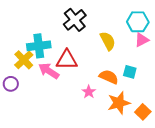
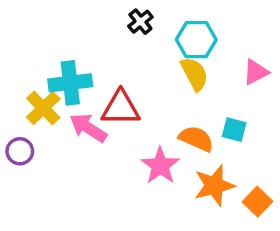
black cross: (75, 20) -> (140, 22), moved, size x0.6
cyan hexagon: (138, 22) -> (196, 40), moved
pink star: (89, 92) -> (160, 166), size x1.5

